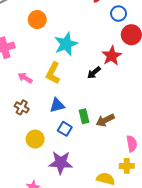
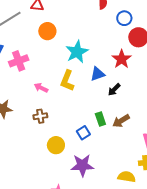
black arrow: (94, 73) -> (114, 90), moved
blue triangle: (57, 105) -> (98, 74), moved
brown cross: (22, 107) -> (40, 116), turned -32
blue square: (65, 129) -> (83, 133), turned 32

